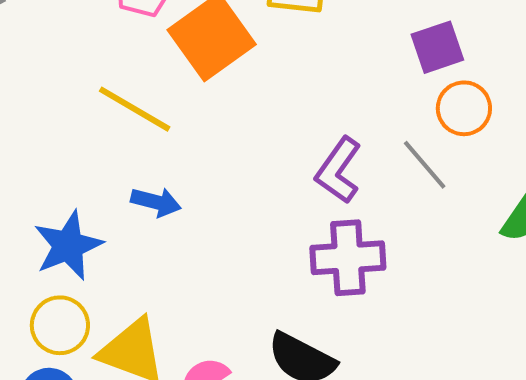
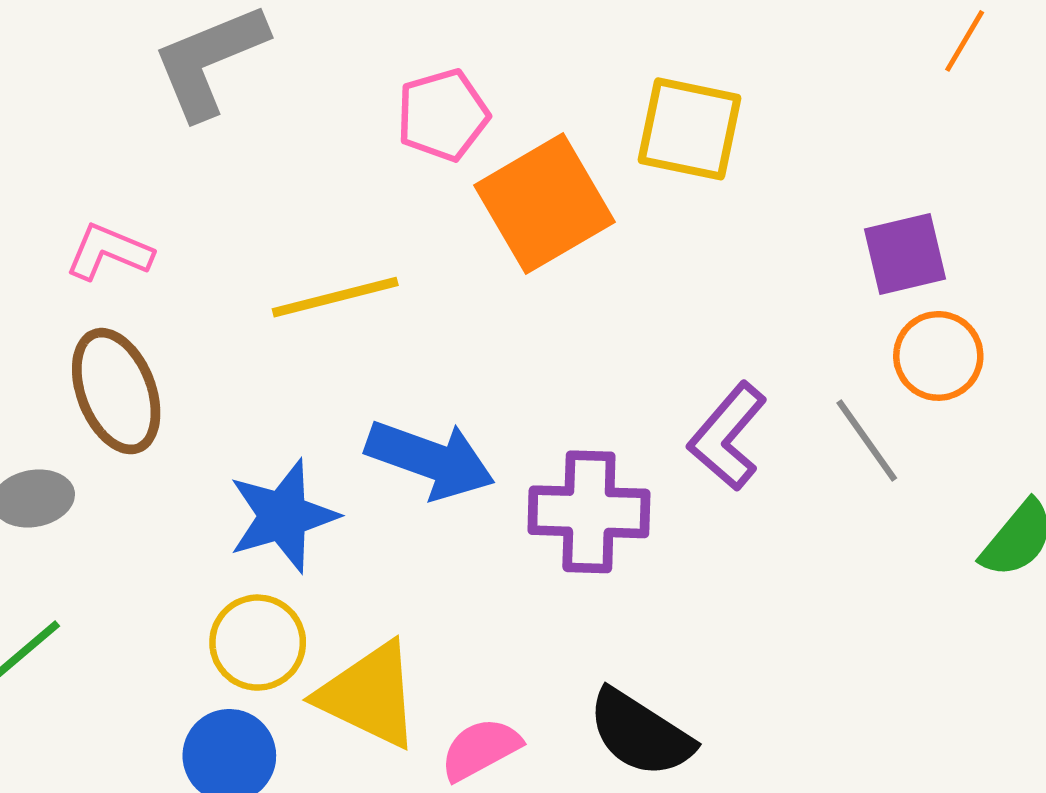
yellow line: (135, 109) -> (335, 297), moved, turned -50
blue arrow: (156, 202) -> (430, 460), size x1.6
purple cross: (348, 258) -> (589, 512), moved

